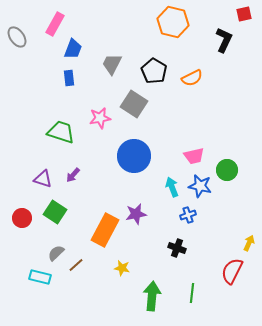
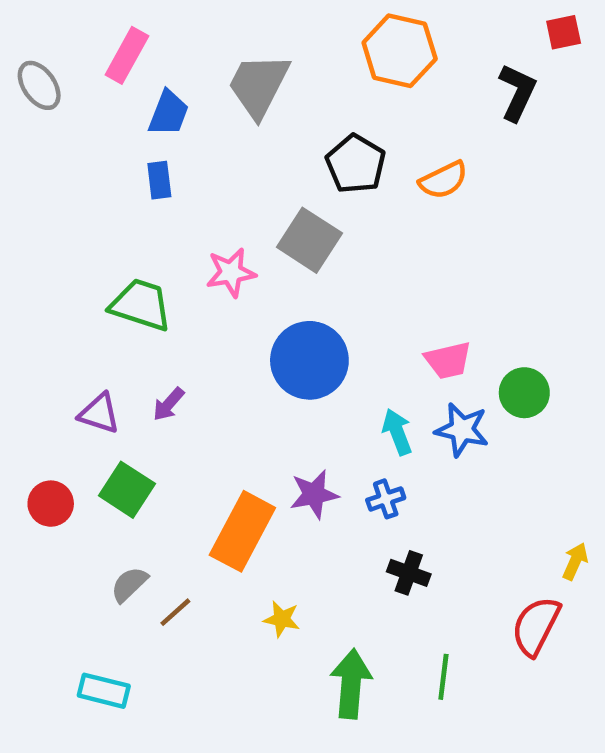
gray trapezoid: (112, 64) -> (259, 85), moved, size x1.4
blue cross: (188, 215) -> (386, 499), moved
cyan rectangle: (40, 277) -> (104, 691), moved

